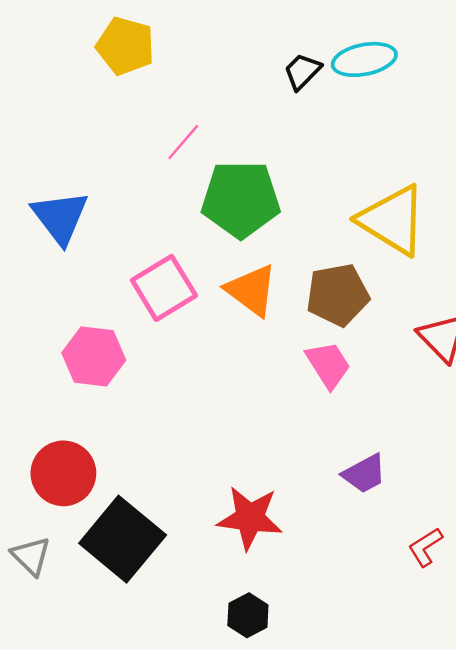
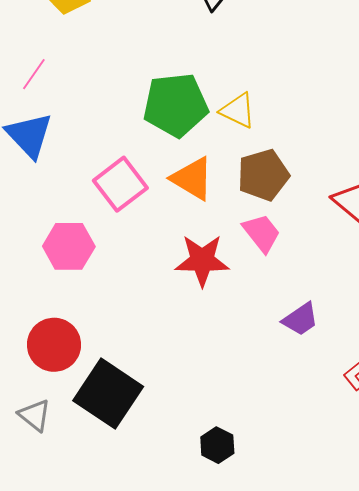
pink line: (183, 142) -> (34, 74), moved
yellow triangle: (392, 220) -> (238, 111), moved, size x0.6
red star: (250, 518) -> (202, 260), moved

